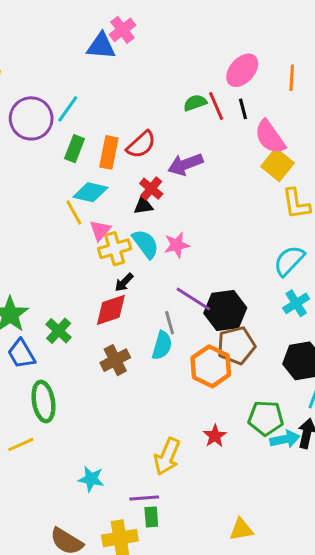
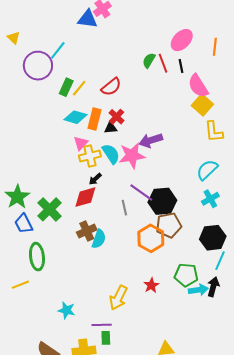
green semicircle: (195, 103) -> (149, 60), turned -42
cyan line: (68, 109) -> (58, 50), moved
orange rectangle: (109, 152) -> (95, 119), moved
purple arrow: (185, 164) -> (151, 140), moved
yellow line: (74, 213) -> (79, 88), moved, turned 66
pink star: (177, 245) -> (132, 156), size x1.5
green cross: (59, 331) -> (49, 209), size x1.4
cyan semicircle: (162, 345) -> (99, 239), moved

